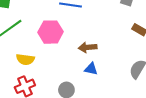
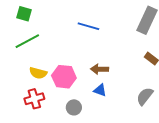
pink hexagon: (51, 32) -> (64, 77), moved

